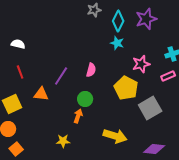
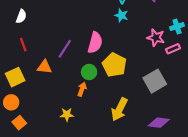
white semicircle: (18, 44) -> (21, 16), turned 96
pink star: (141, 64) -> (156, 38), moved, turned 30
pink semicircle: (91, 70) -> (95, 43), size x1.5
yellow pentagon: (126, 88) -> (114, 65), moved
yellow arrow: (115, 136) -> (119, 109), turned 100

